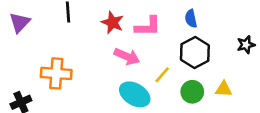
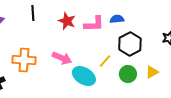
blue semicircle: (191, 19) -> (117, 19), moved, turned 96
pink arrow: (127, 56) -> (62, 58), moved
yellow triangle: (224, 89) -> (152, 72), turned -32

